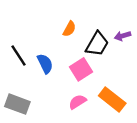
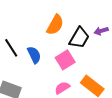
orange semicircle: (69, 29) -> (55, 25), size x1.5

